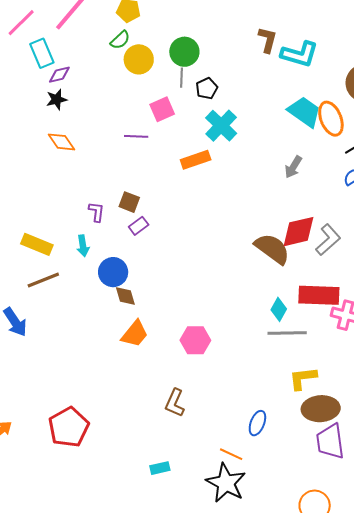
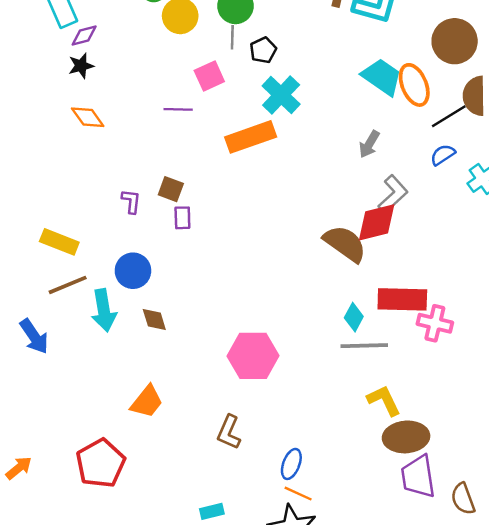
orange rectangle: (196, 160) -> (251, 137), size x1.4
purple rectangle: (139, 226) -> (182, 218), turned -54
gray L-shape: (328, 240) -> (393, 194), moved
cyan arrow: (83, 246) -> (104, 310), moved, size x1.6
blue circle: (113, 272) -> (133, 271), moved
brown diamond: (125, 296) -> (154, 319), moved
orange trapezoid: (135, 334) -> (147, 402), moved
pink hexagon: (195, 340) -> (253, 356), size x1.4
yellow L-shape: (303, 378) -> (384, 400), turned 72
blue ellipse: (257, 423) -> (291, 464), moved

